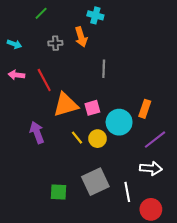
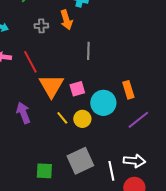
orange triangle: (66, 105) -> (51, 86), turned -44
orange rectangle: (145, 109) -> (128, 90), turned -36
white arrow: (151, 168) -> (134, 161), moved

